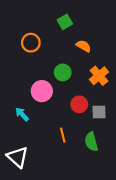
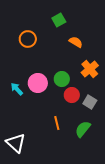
green circle: (63, 72) -> (62, 79), moved
gray square: (99, 112) -> (90, 102), turned 32
cyan arrow: (22, 114) -> (17, 89), moved
green semicircle: (91, 142) -> (83, 129), turned 54

